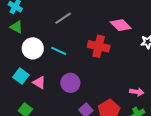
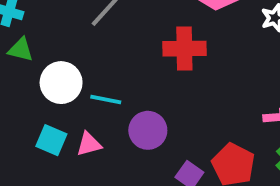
cyan line: (59, 51) -> (106, 99), moved
pink triangle: (39, 83) -> (89, 144), turned -32

